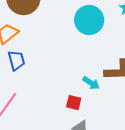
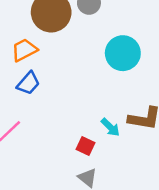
blue trapezoid: (16, 60) -> (28, 83), turned 45

